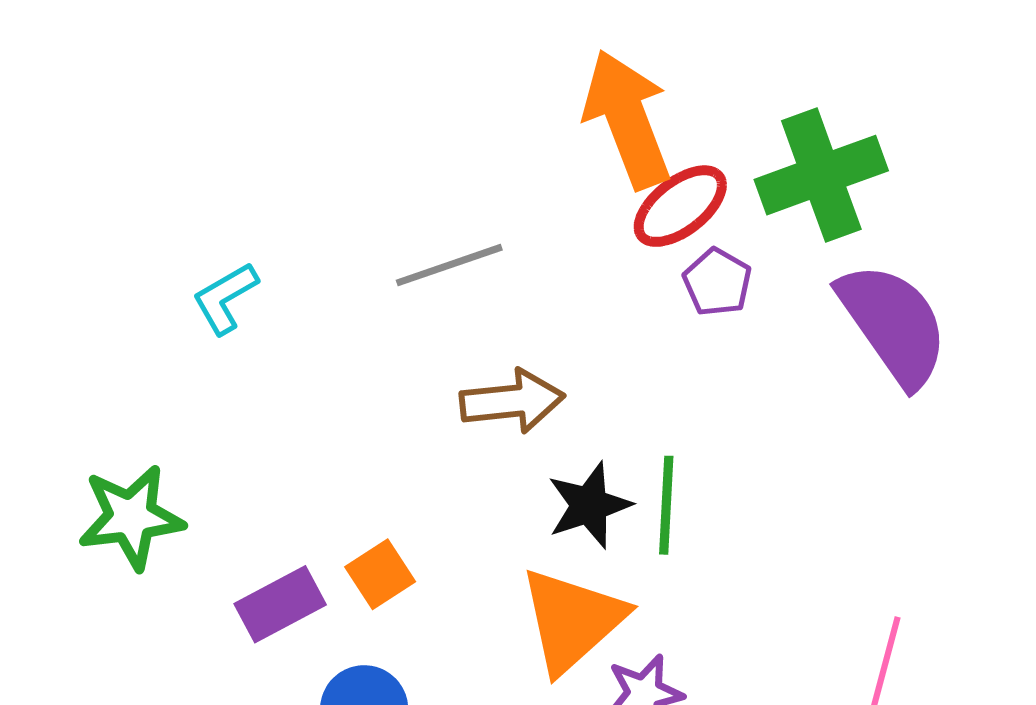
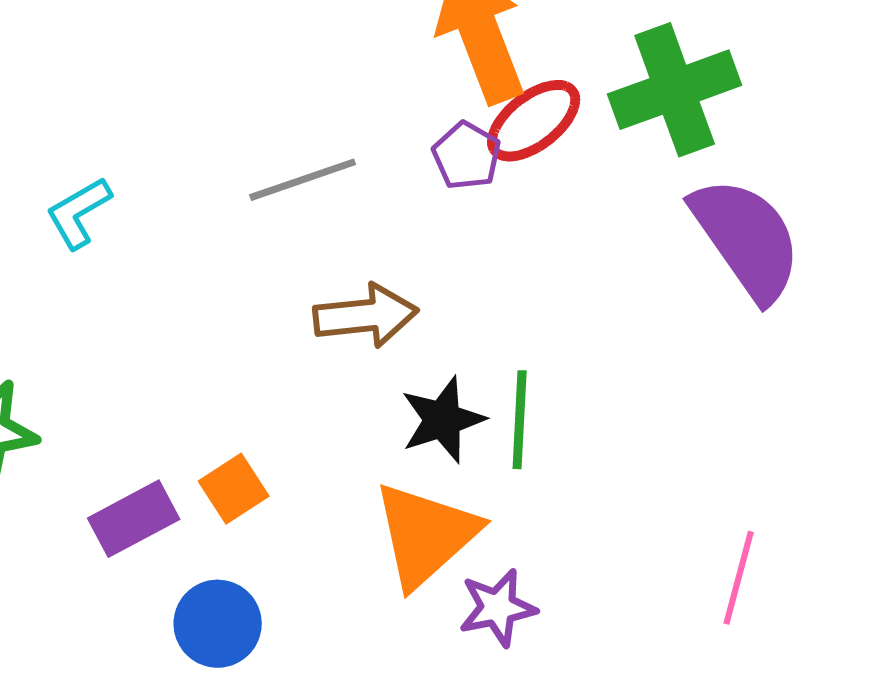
purple pentagon: (717, 282) -> (467, 156), moved

